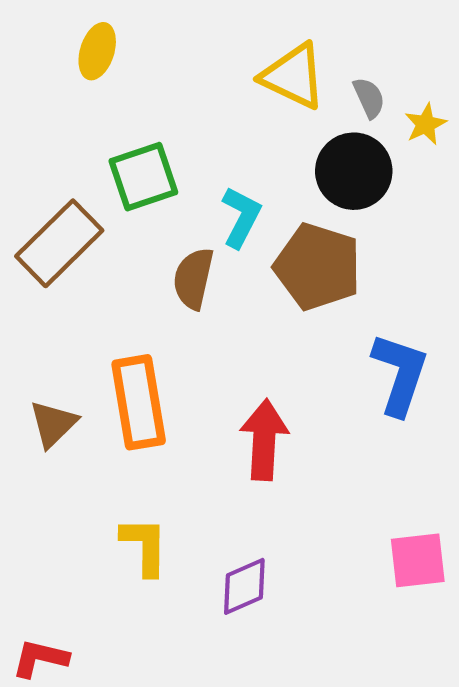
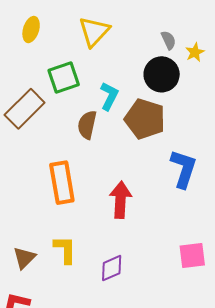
yellow ellipse: (97, 51) -> (31, 29), moved
yellow triangle: (293, 76) -> (94, 32), moved, turned 48
brown triangle: (53, 424) -> (24, 258), moved

